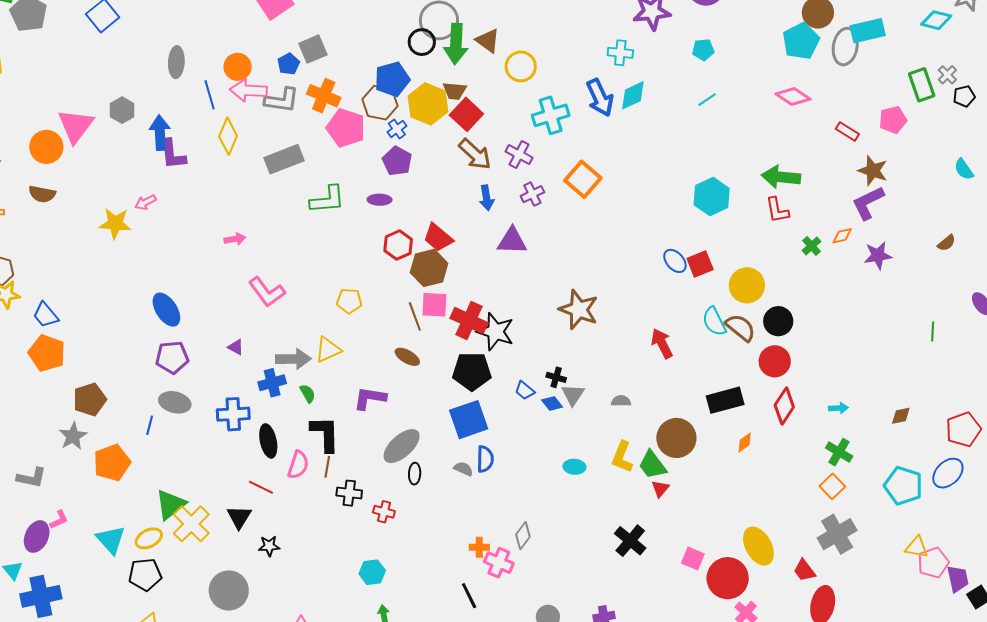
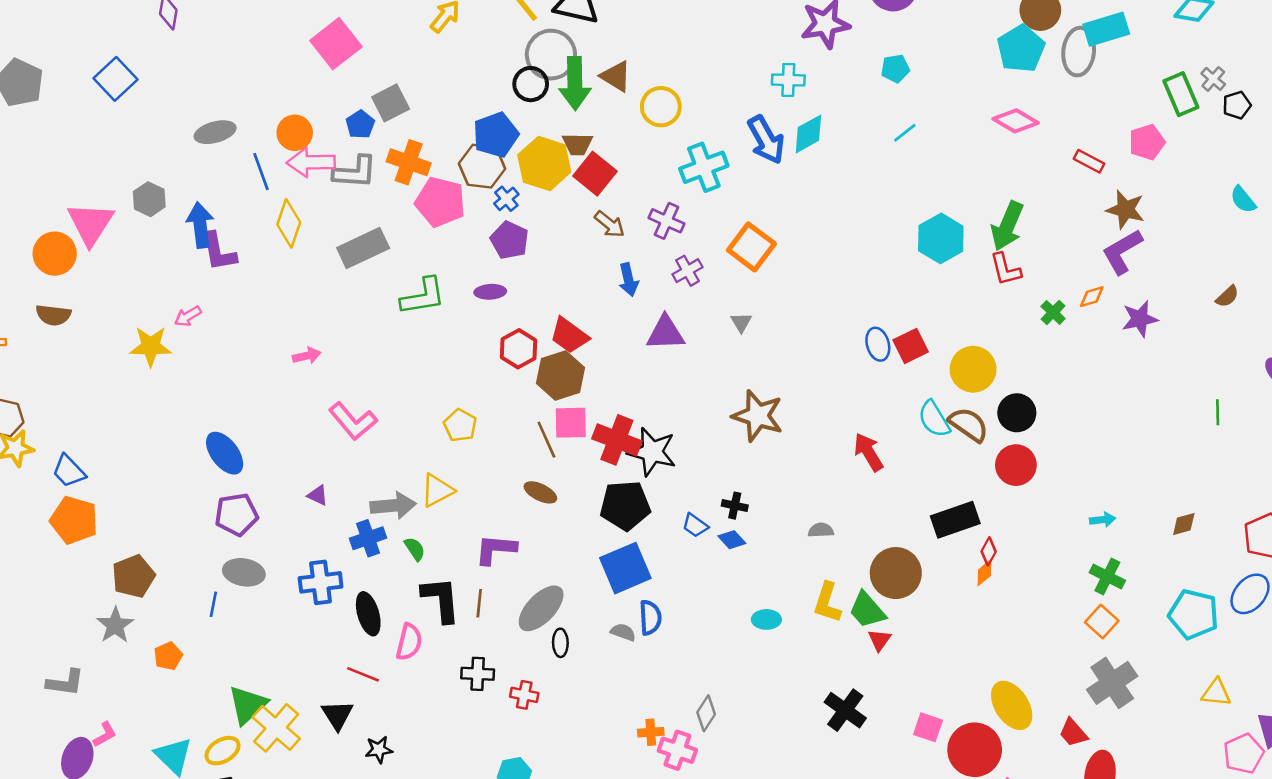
gray ellipse: (176, 62) -> (215, 132), turned 76
brown arrow: (475, 154) -> (610, 224), size x0.7
green arrow: (781, 177) -> (1007, 226), turned -69
cyan hexagon: (712, 197) -> (941, 238), moved
blue ellipse: (675, 261) -> (878, 344), turned 30
yellow pentagon: (349, 301) -> (460, 425), turned 30
gray triangle: (573, 395) -> (741, 322), moved, size x0.7
red diamond: (784, 406) -> (989, 551), moved, size x0.6
orange pentagon: (112, 463) -> (168, 656), size x0.6
brown line: (327, 467) -> (479, 603), moved
pink pentagon: (933, 563) -> (1244, 754), moved

